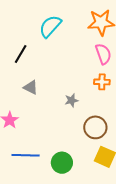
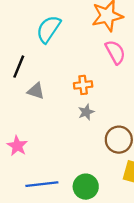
orange cross: (102, 82) -> (83, 85), moved
gray triangle: (31, 87) -> (36, 91), moved

